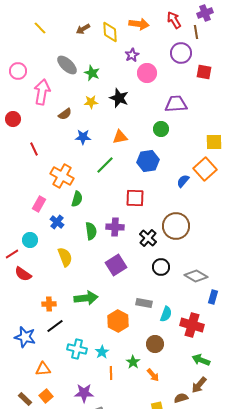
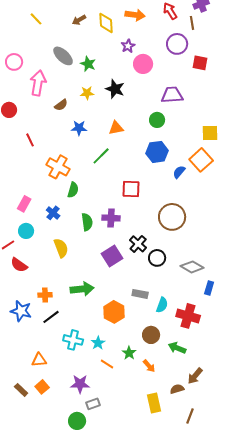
blue hexagon: (148, 161) -> (157, 152), moved
pink rectangle: (39, 204) -> (24, 204), moved
black cross: (148, 238) -> (138, 244), moved
blue star: (25, 337) -> (21, 311), moved
green arrow: (201, 360) -> (177, 348), moved
orange line: (111, 373) -> (107, 364), turned -56

